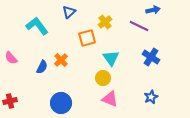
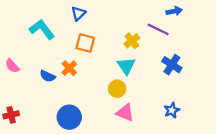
yellow cross: (105, 22) -> (132, 41), moved
orange square: (87, 38) -> (85, 43), moved, turned 30
blue semicircle: (42, 67) -> (48, 76), turned 88

